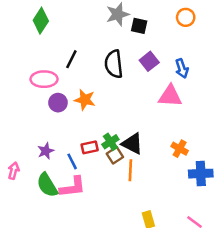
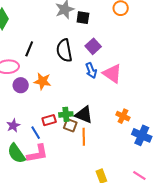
blue arrow: (182, 68) -> (91, 70), moved
pink triangle: (170, 96) -> (112, 74), turned 35
green cross: (110, 142) -> (66, 114), turned 32
brown square: (115, 155) -> (70, 125), turned -32
blue cross: (201, 174) -> (142, 135), turned 30

